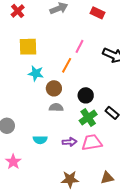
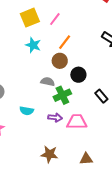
pink line: (79, 46) -> (55, 19), moved
yellow square: (28, 47) -> (30, 18), turned -30
brown circle: (54, 88) -> (60, 61), moved
green cross: (88, 117) -> (62, 95), moved

